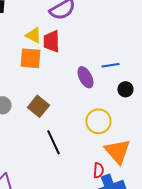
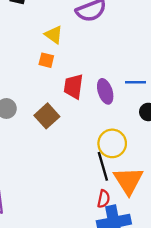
red trapezoid: (51, 41) -> (73, 86), moved
orange square: (30, 58) -> (46, 60), size x0.6
black line: (53, 142) -> (103, 166), moved

